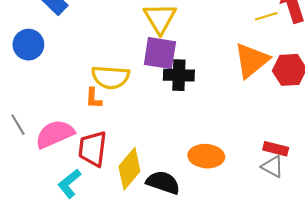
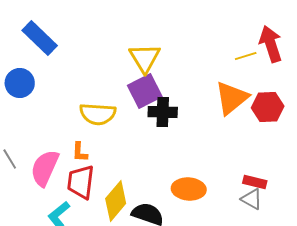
purple square: (160, 53) -> (145, 91), turned -36
orange L-shape: (94, 98) -> (80, 152), moved
pink semicircle: (55, 134) -> (45, 168), turned -42

